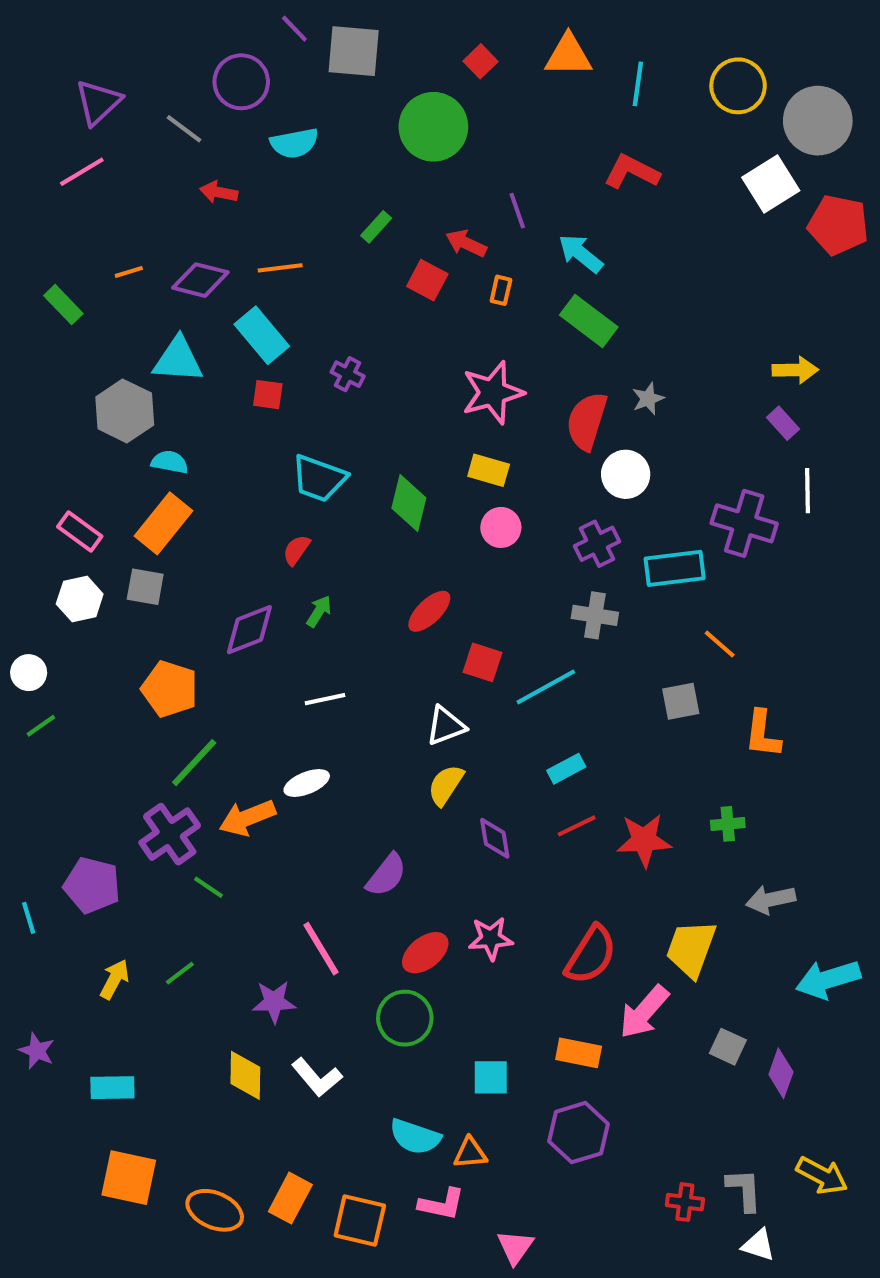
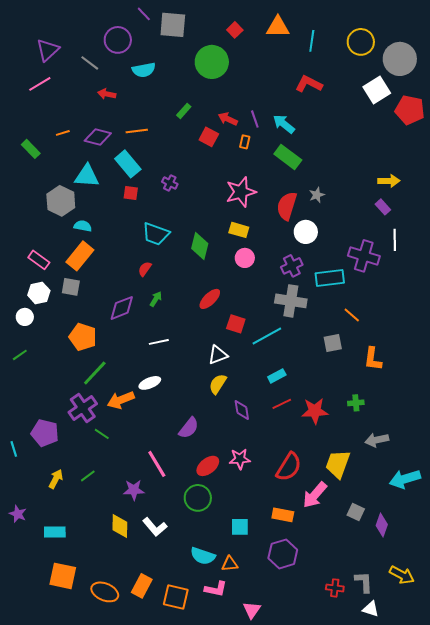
purple line: (517, 211) -> (255, 119), moved
gray cross: (595, 615) -> (291, 301), size x1.4
white circle: (29, 673) -> (25, 317), moved

